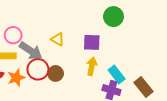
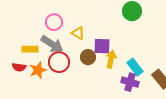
pink circle: (13, 35) -> (54, 22), moved
purple square: (92, 42) -> (102, 46), moved
brown circle: (56, 73) -> (88, 57), moved

